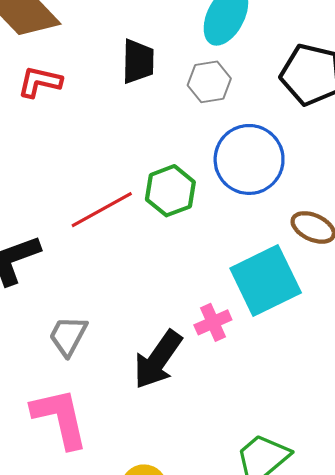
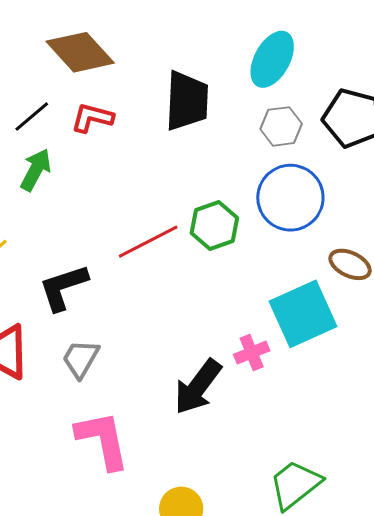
black trapezoid: (138, 61) -> (187, 101), size x1.4
gray hexagon: (209, 82) -> (281, 126), moved
gray trapezoid: (68, 336) -> (81, 359), moved

